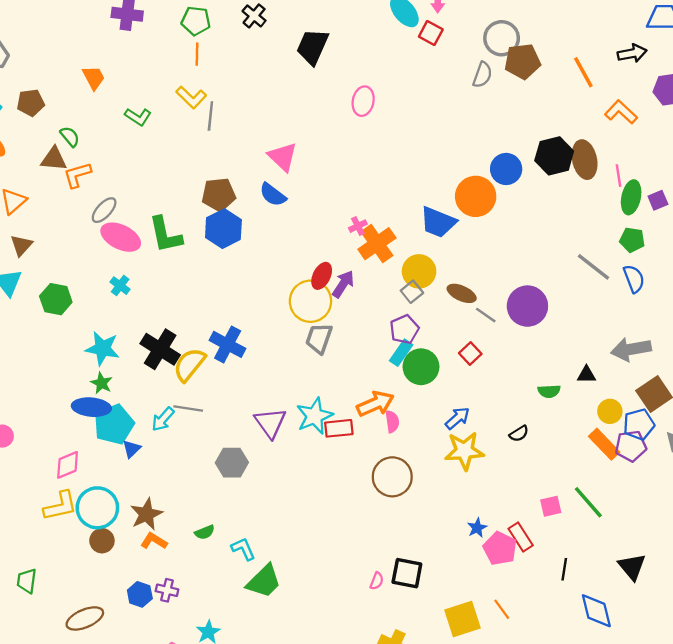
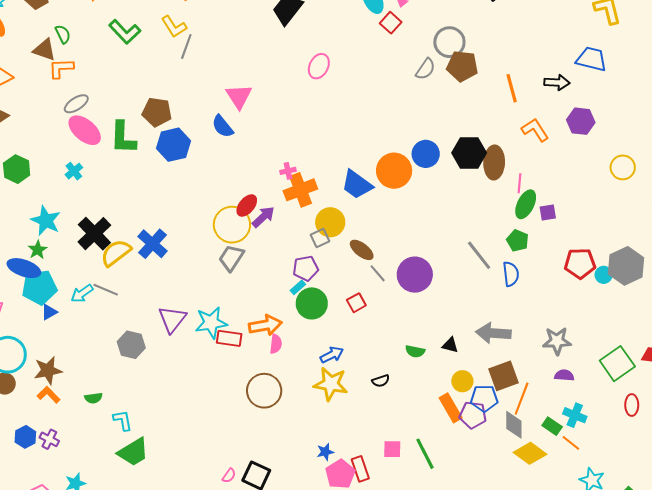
green L-shape: (138, 117) -> (125, 32), size x1.4
brown pentagon: (219, 195) -> (157, 112), moved
cyan rectangle: (401, 353) -> (298, 287), size x0.7

